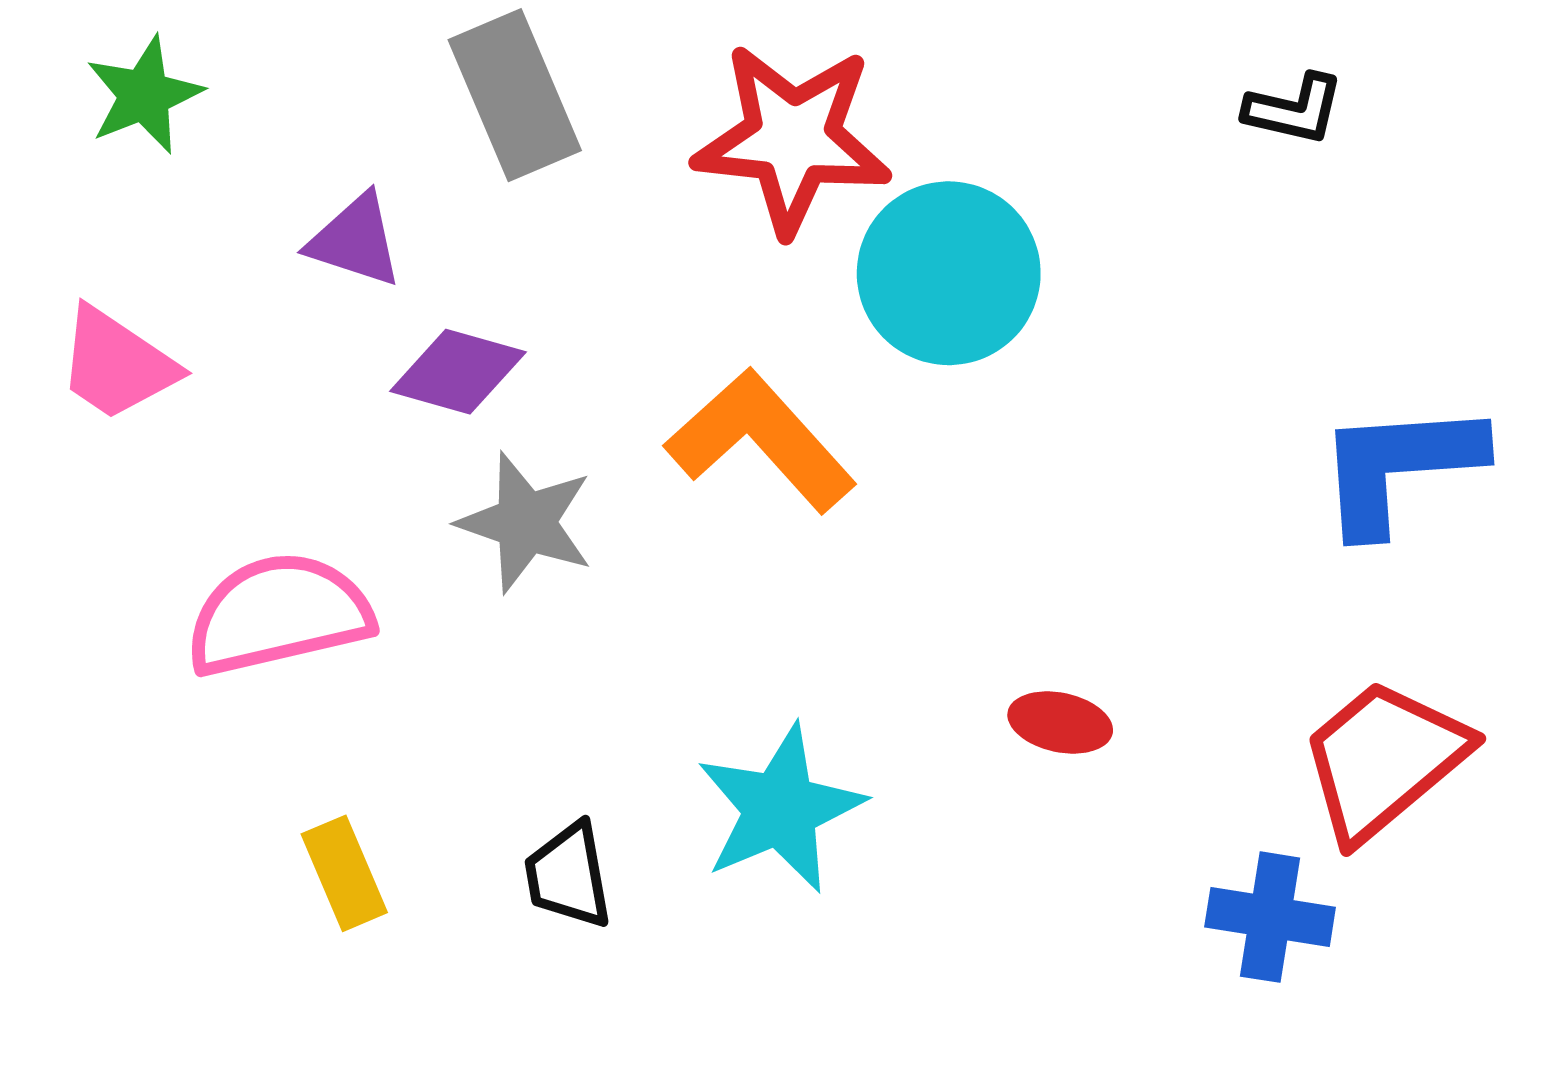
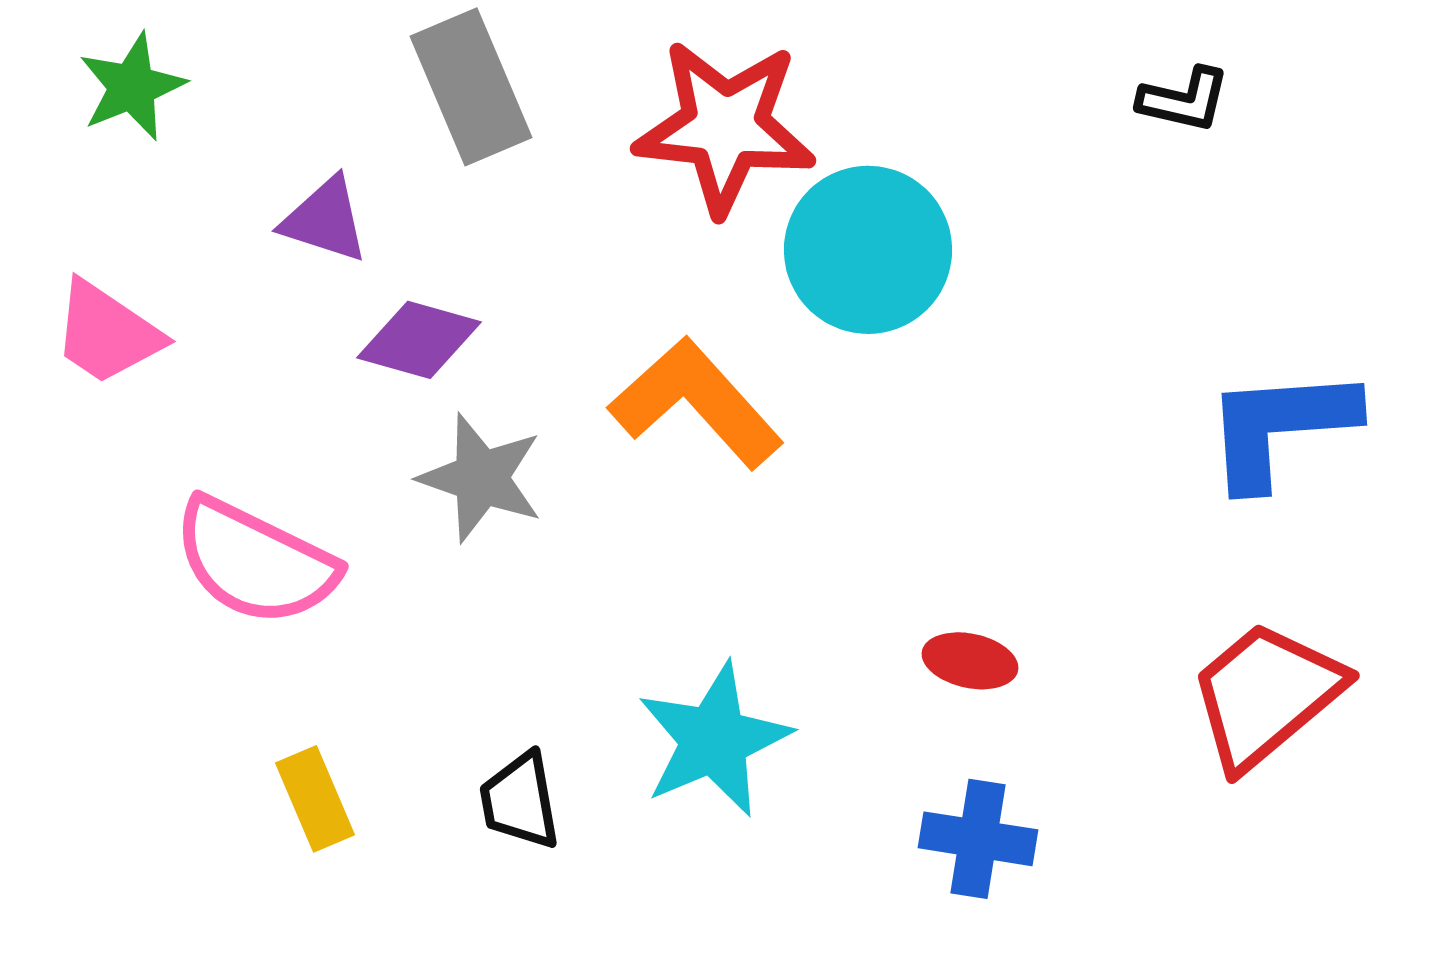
pink semicircle: (279, 614) -> (255, 562), turned -141
blue cross: (1270, 917) -> (978, 839), moved

